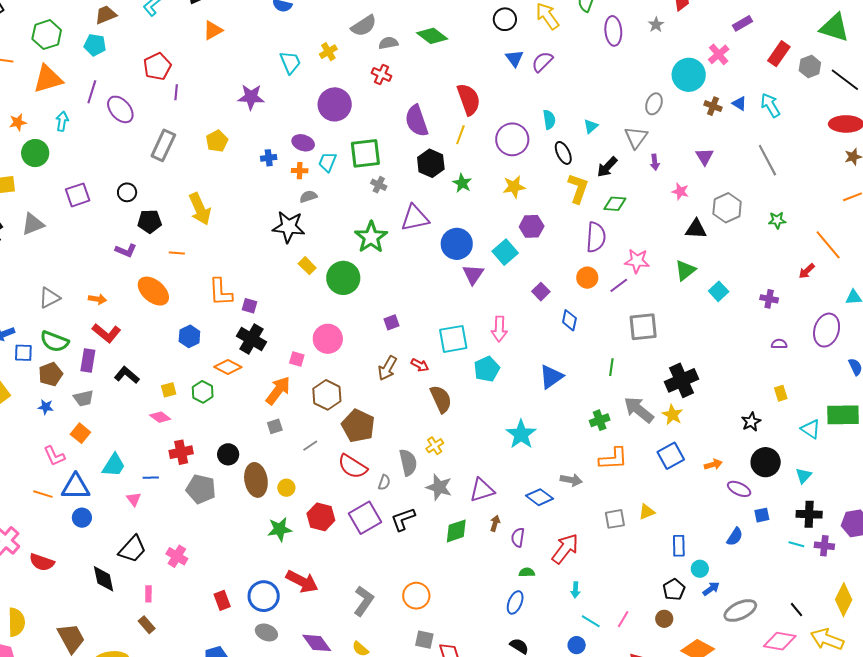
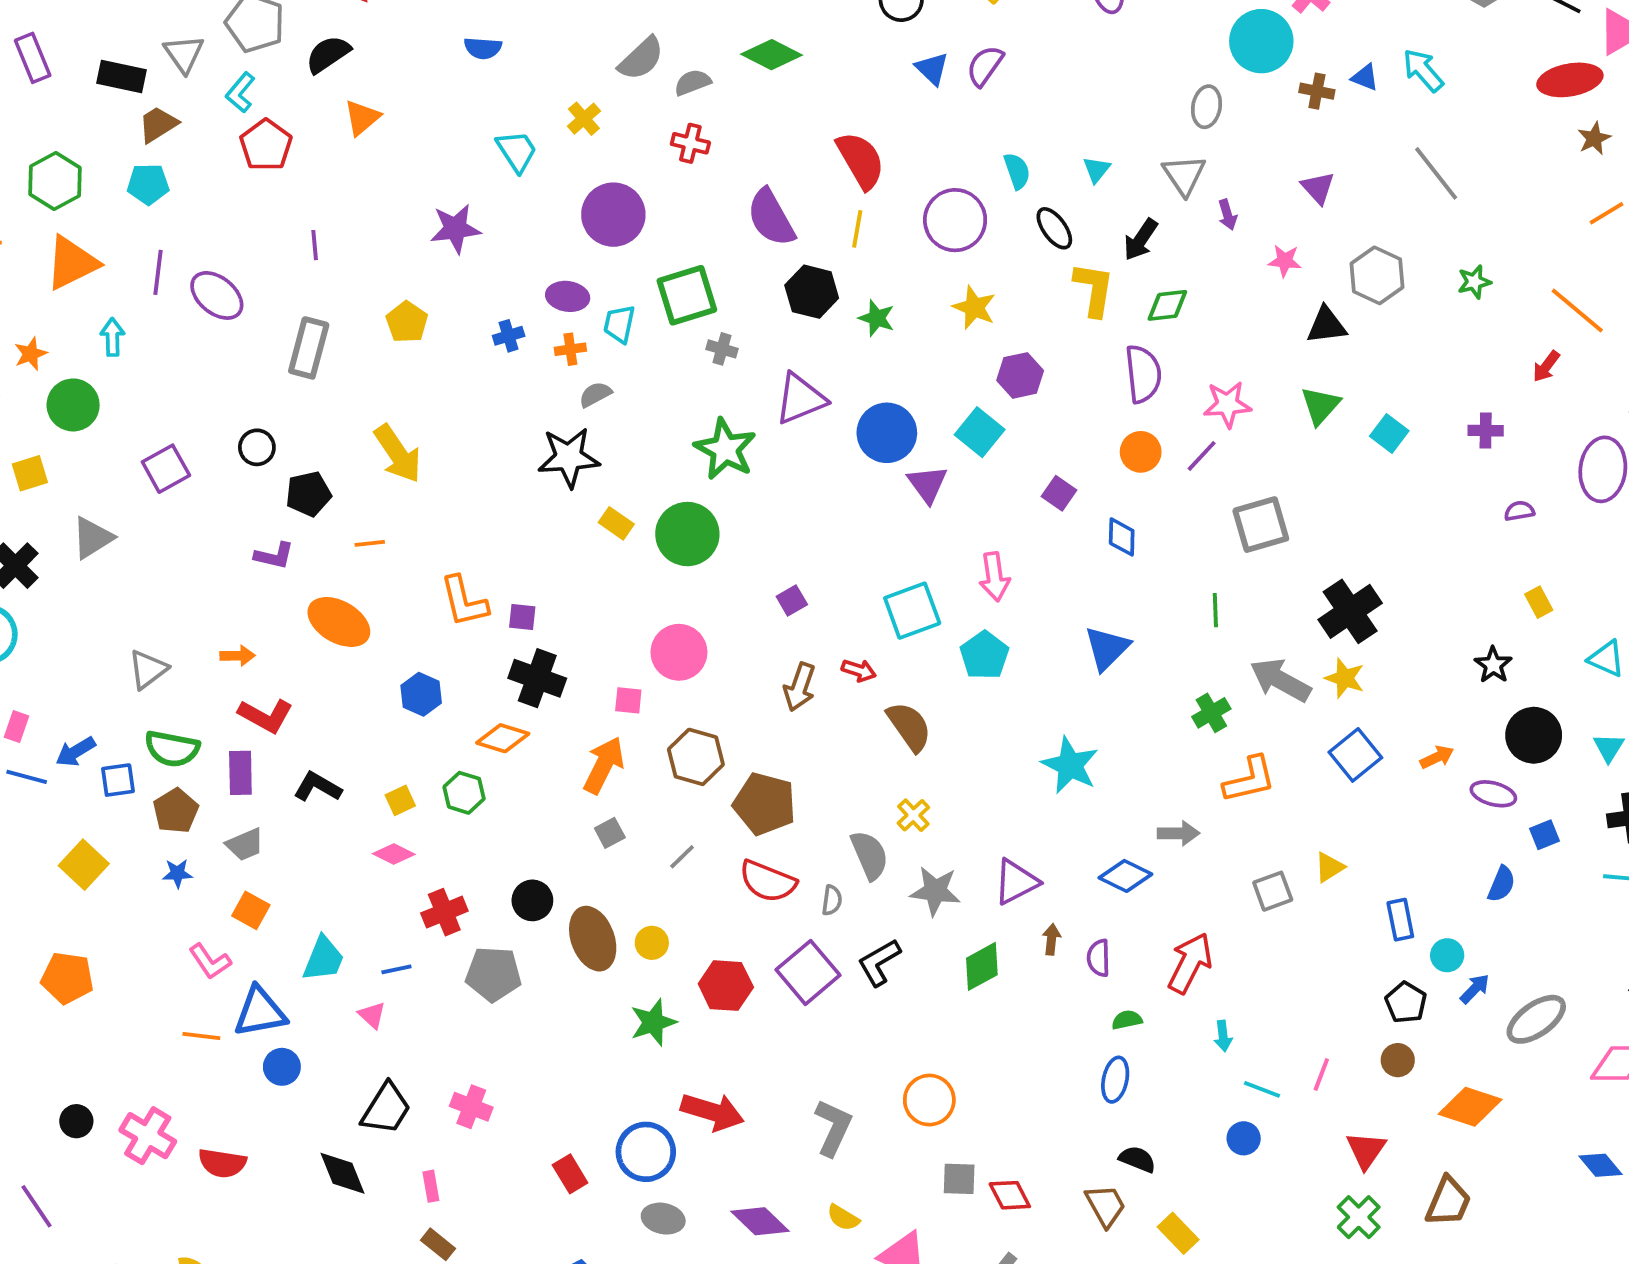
red pentagon: (157, 67) -> (266, 145), moved
yellow star: (514, 187) -> (974, 307), turned -30

